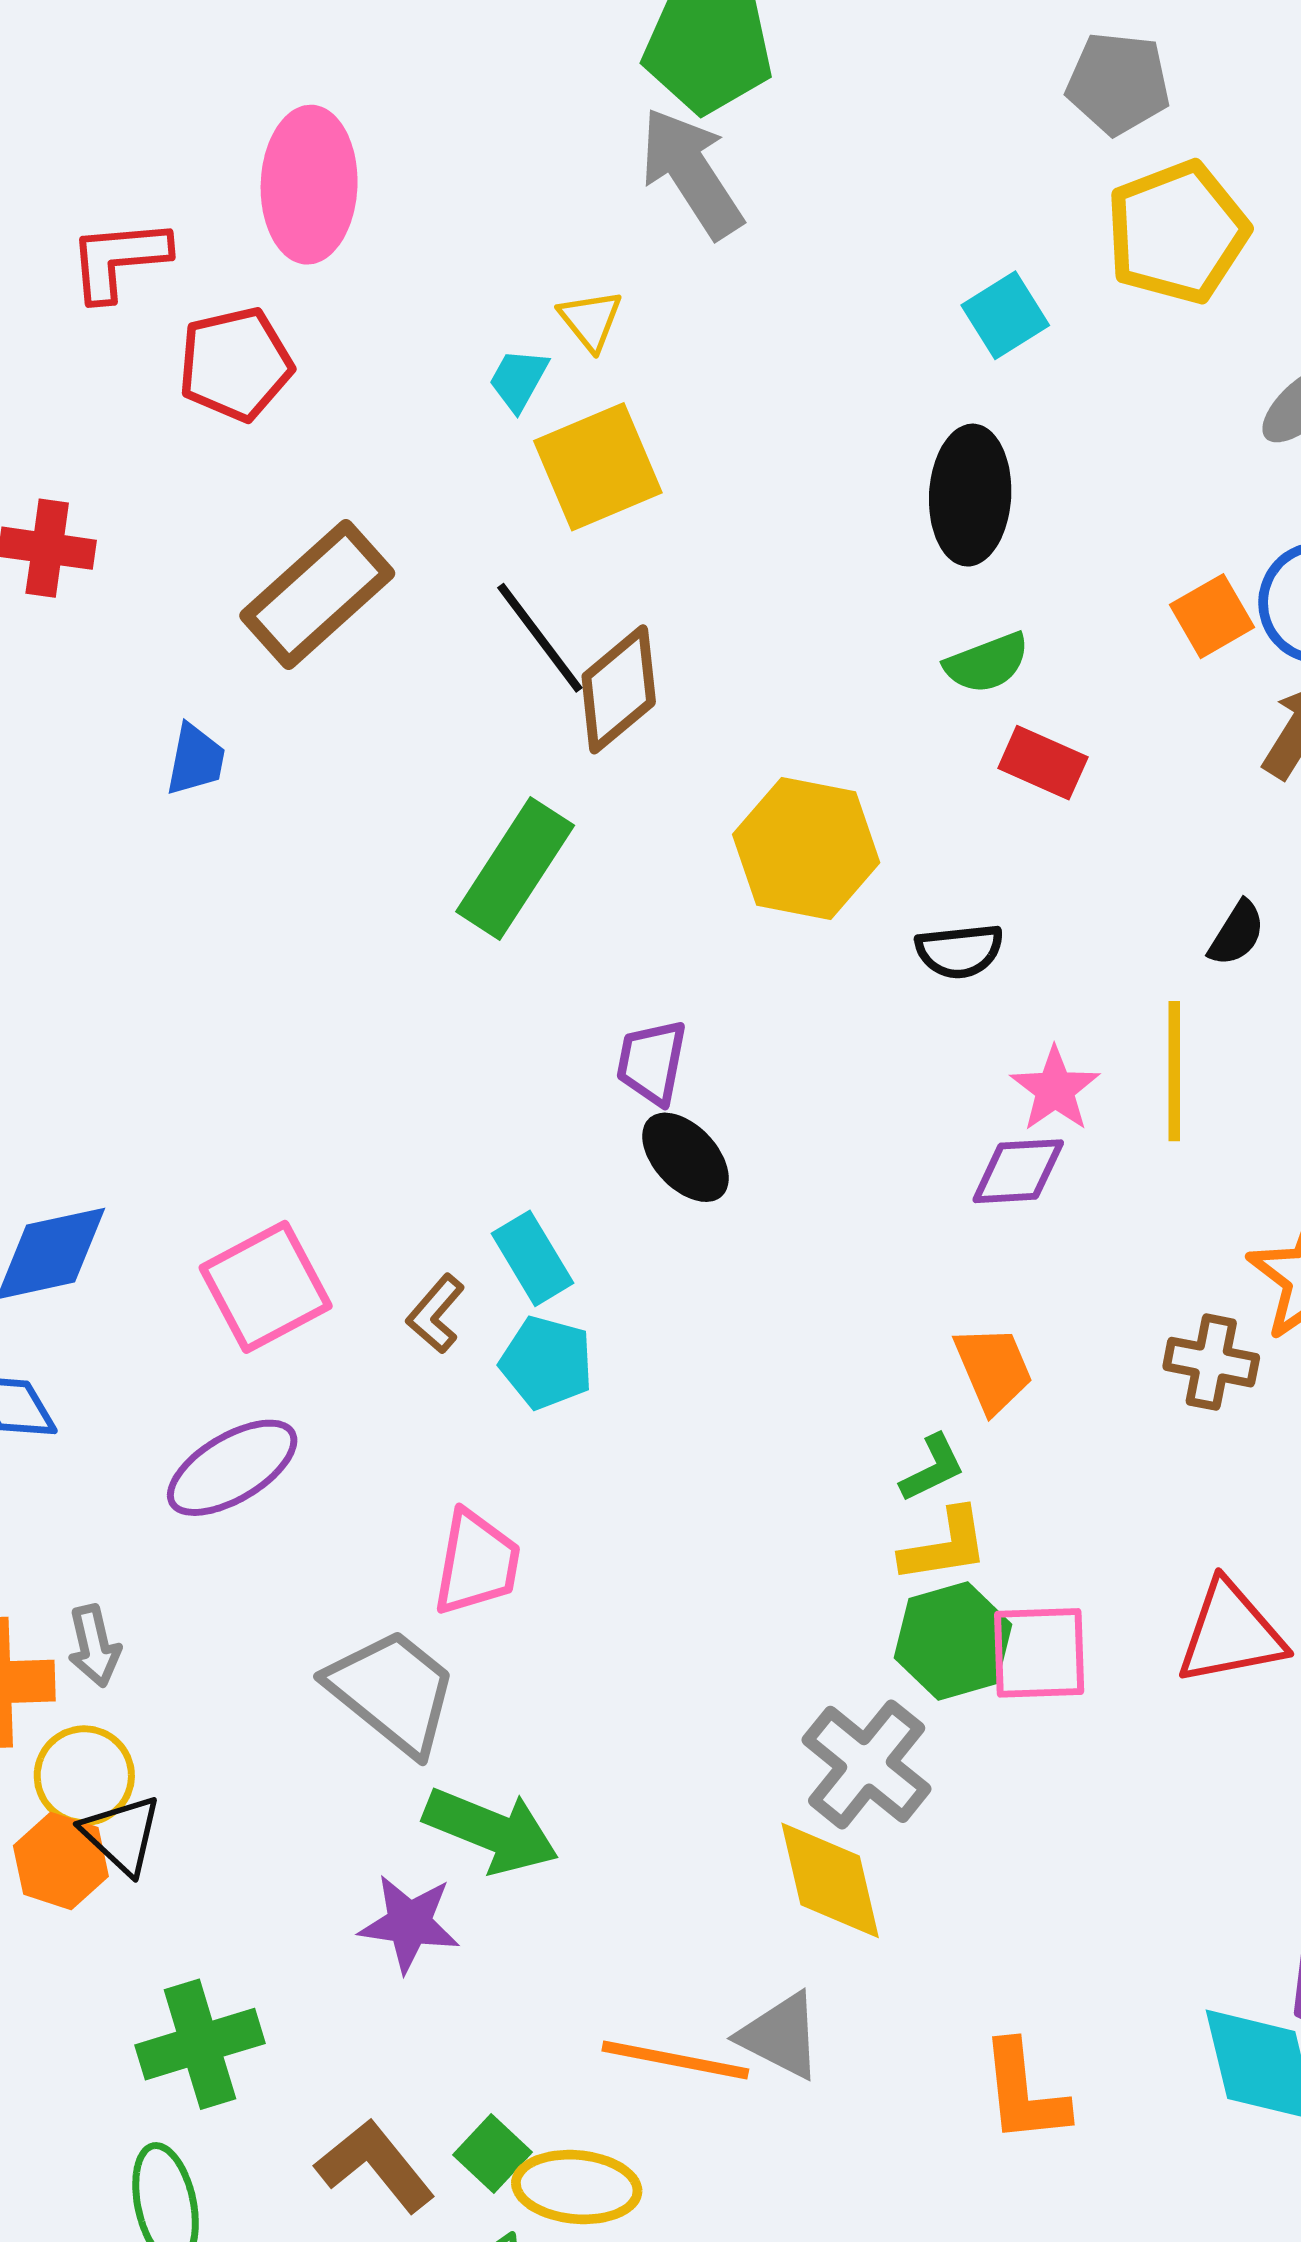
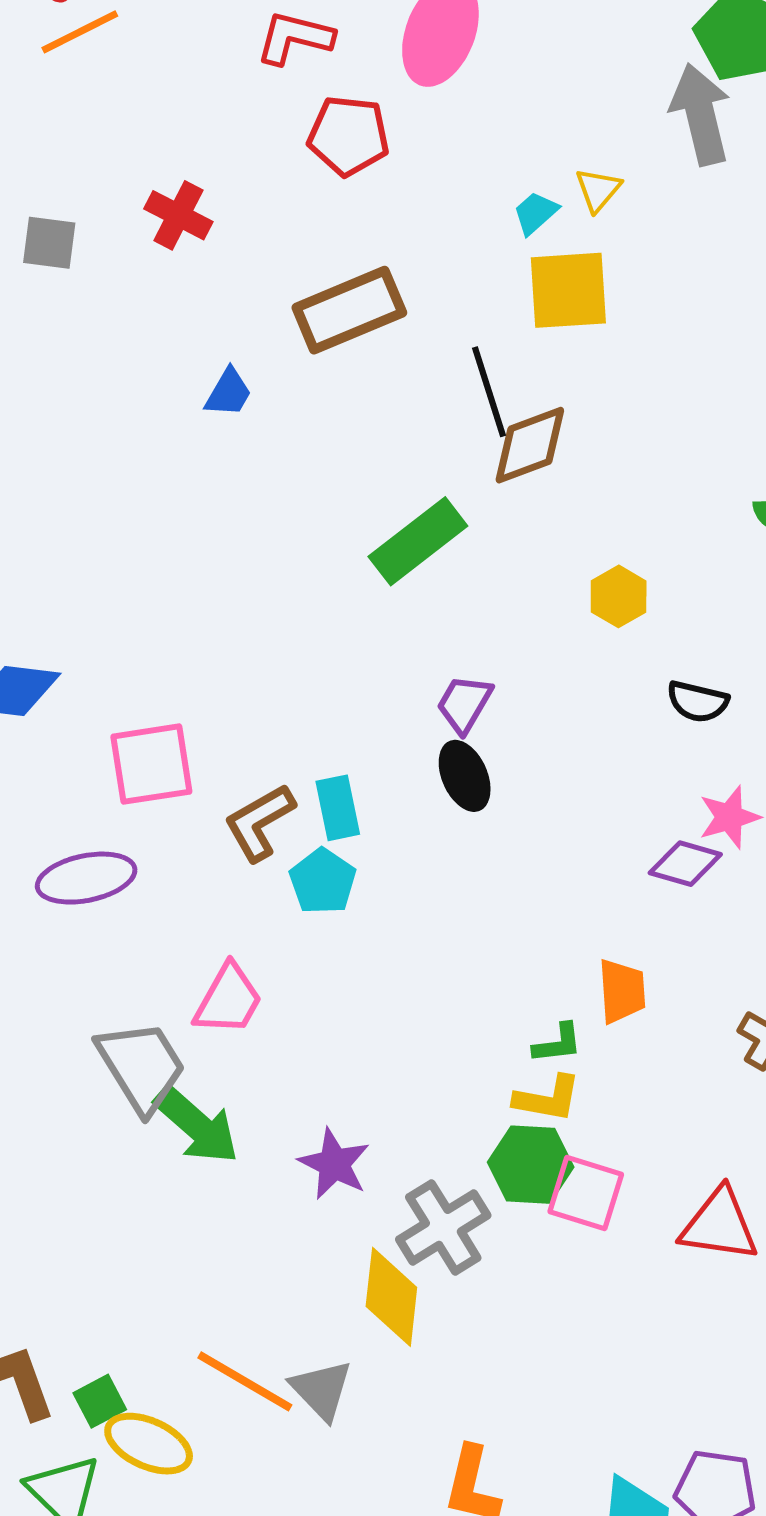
yellow hexagon: (806, 848) -> (619, 596), size x0.6
brown L-shape: (436, 1314) -> (259, 822), size x1.5
green arrow: (491, 1831) -> (197, 1125), moved
purple star: (409, 1923) -> (334, 1164), moved

